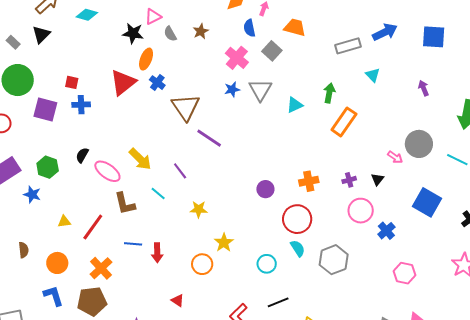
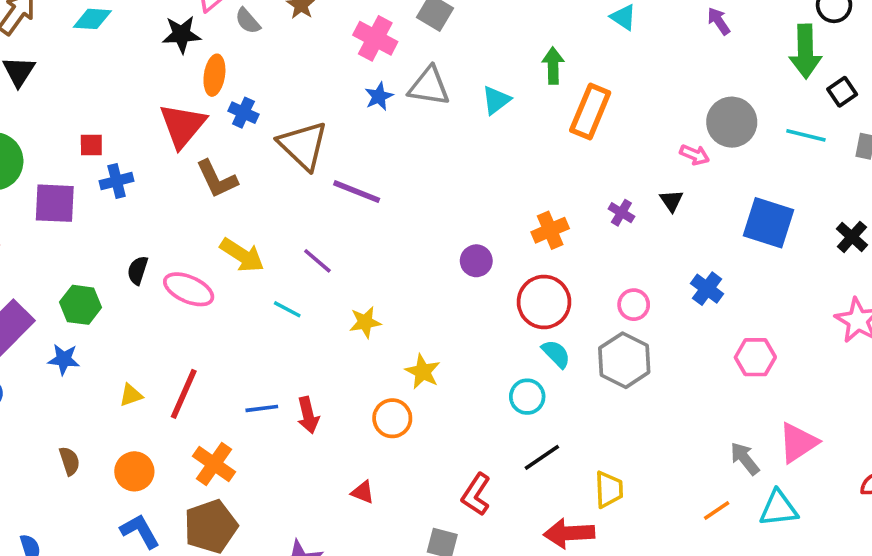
gray triangle: (260, 90) -> (429, 86), turned -40
purple cross: (349, 180) -> (621, 213), turned -32
brown L-shape: (125, 204) -> (217, 179), moved
pink circle: (361, 211) -> (634, 305), moved, size x0.7
cyan circle: (267, 264) -> (527, 397), moved

